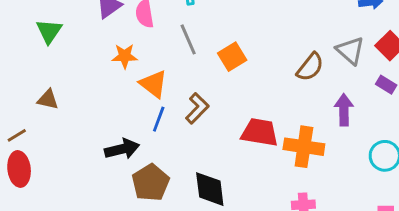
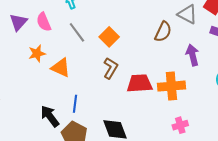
brown L-shape: (197, 108) -> (111, 68), moved
blue line: (159, 119) -> (75, 104), moved
black arrow: (122, 149) -> (50, 116), turned -100

